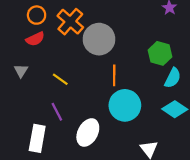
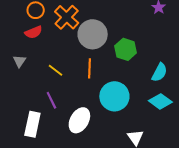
green hexagon: (160, 53) -> (126, 49), moved
orange line: (114, 75) -> (89, 68), moved

